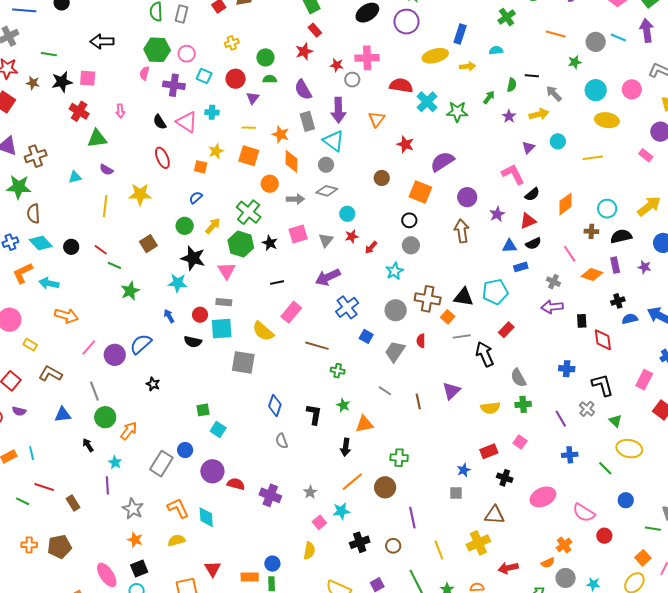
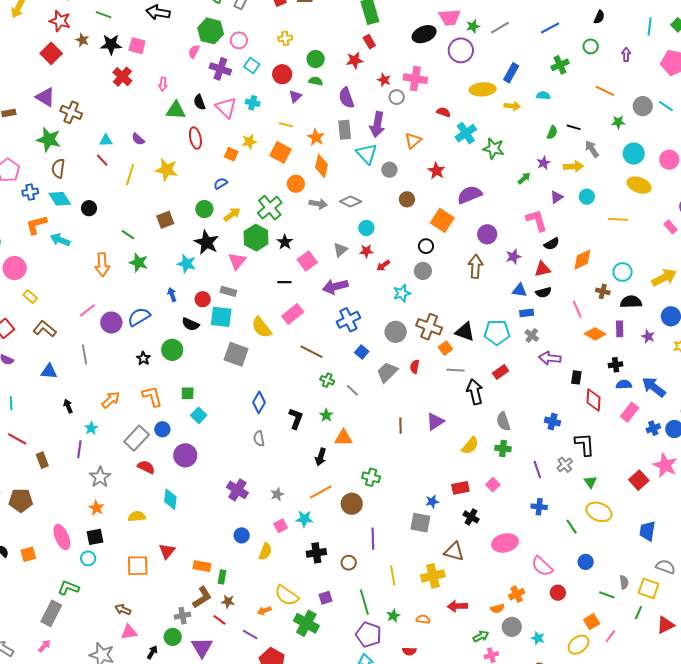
red semicircle: (401, 85) -> (444, 112), size x0.6
green arrow: (489, 97) -> (524, 178), moved
green triangle: (97, 139) -> (176, 110), moved
brown cross: (36, 156) -> (71, 112), turned 30
gray circle: (326, 165) -> (389, 170), moved
pink square: (298, 234) -> (307, 261), moved, turned -30
red line: (101, 250) -> (102, 160), moved
gray cross: (553, 282) -> (532, 335), moved
green star: (130, 291) -> (139, 263), turned 30
orange arrow: (66, 316) -> (102, 265), moved, turned 60
pink rectangle: (644, 380) -> (630, 412), moved
gray line: (385, 391) -> (352, 390), moved
yellow semicircle: (490, 408) -> (470, 446), turned -54
green circle: (105, 417) -> (172, 350), moved
red semicircle: (236, 484) -> (146, 467), moved
gray square: (456, 493) -> (420, 523), size x1.5
orange L-shape: (178, 508) -> (152, 396), moved
blue circle: (272, 564) -> (242, 535), moved

